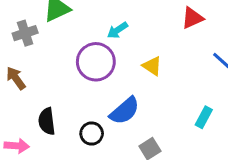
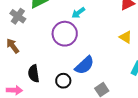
gray cross: (25, 33) -> (18, 16), turned -35
yellow triangle: (152, 66) -> (126, 37), moved

